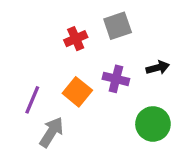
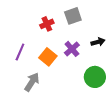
purple cross: (116, 79) -> (72, 49), turned 35
purple line: (32, 100) -> (20, 52), moved

